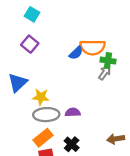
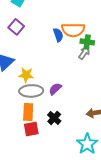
blue semicircle: (76, 53) -> (58, 35), turned -64
purple semicircle: (73, 112) -> (55, 89), turned -40
orange rectangle: (43, 138) -> (28, 112), turned -48

